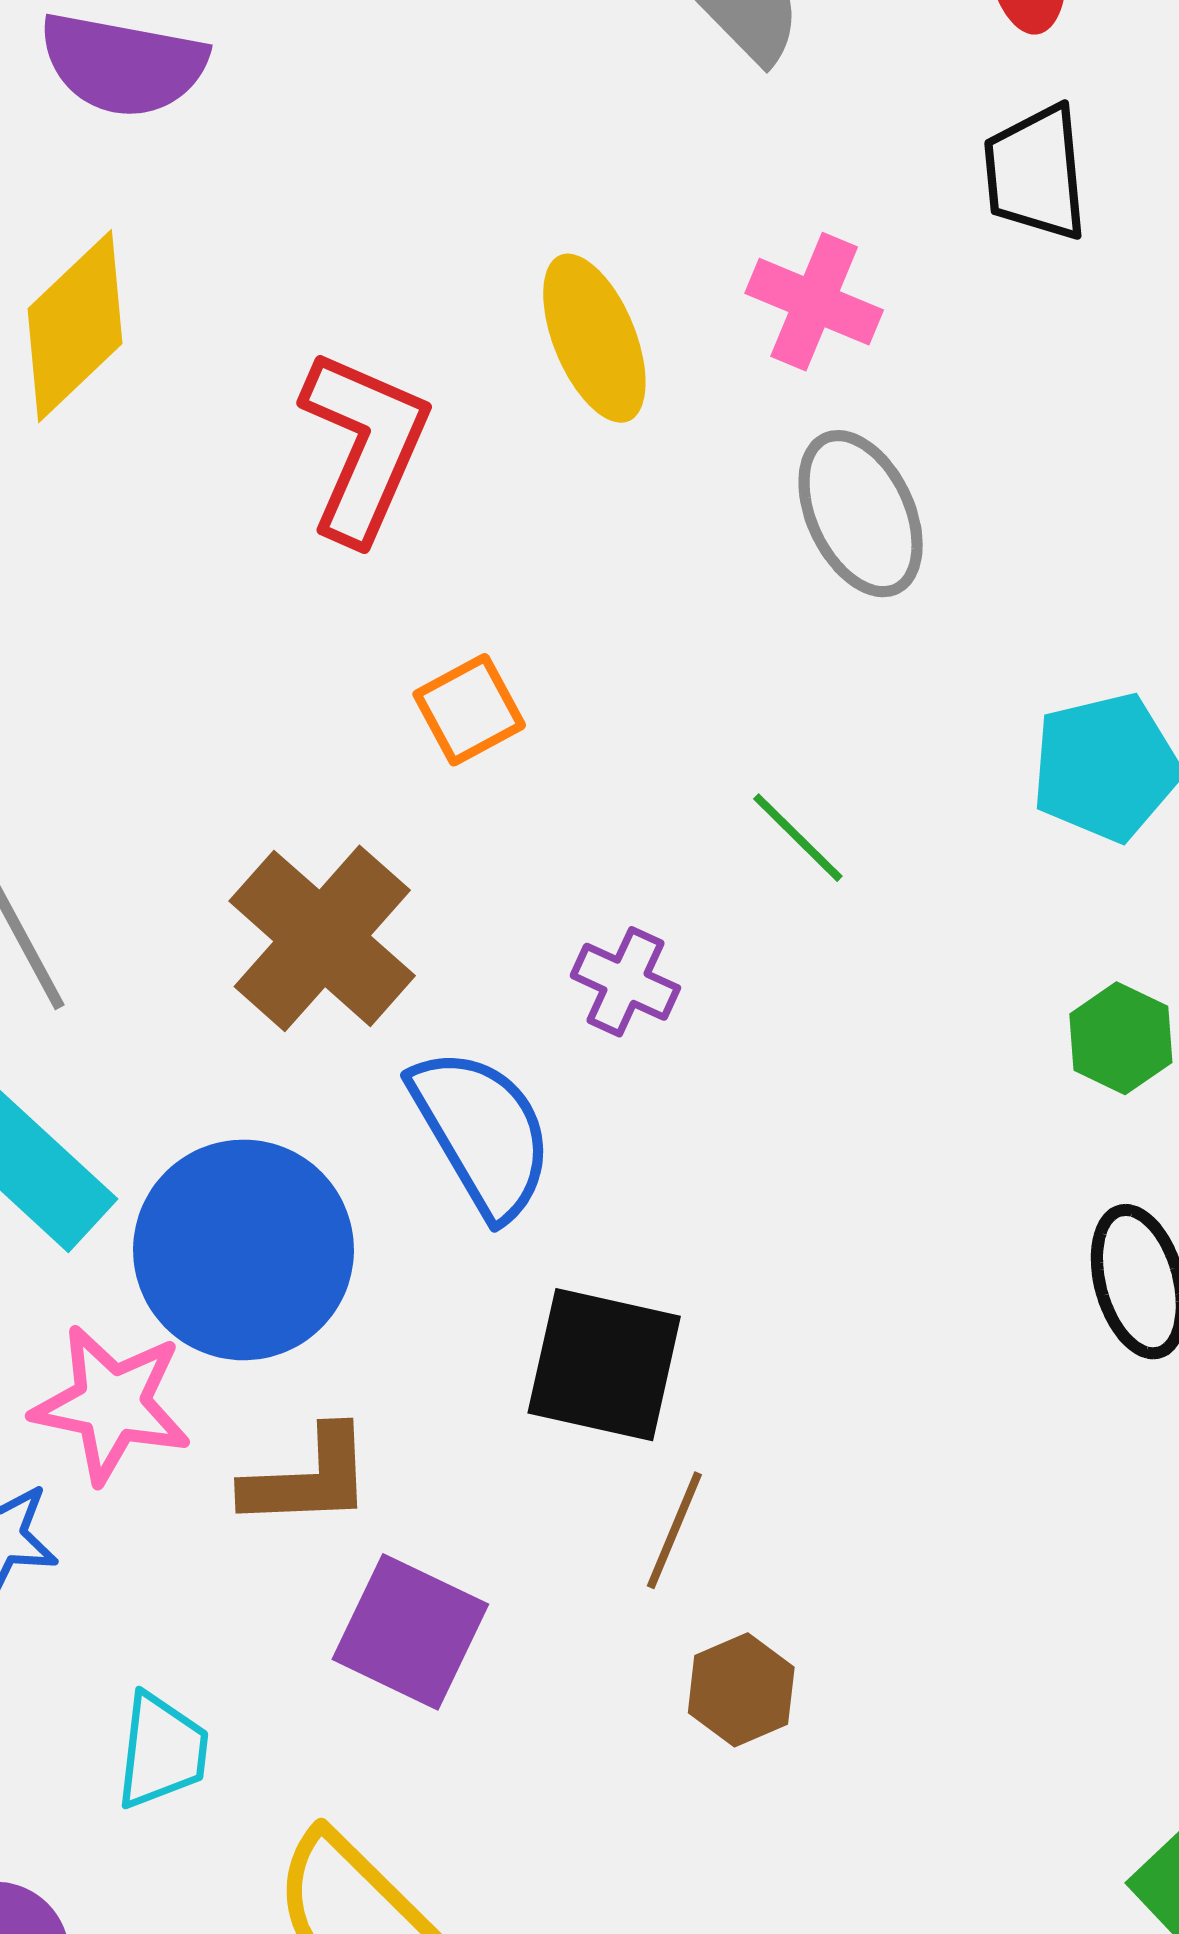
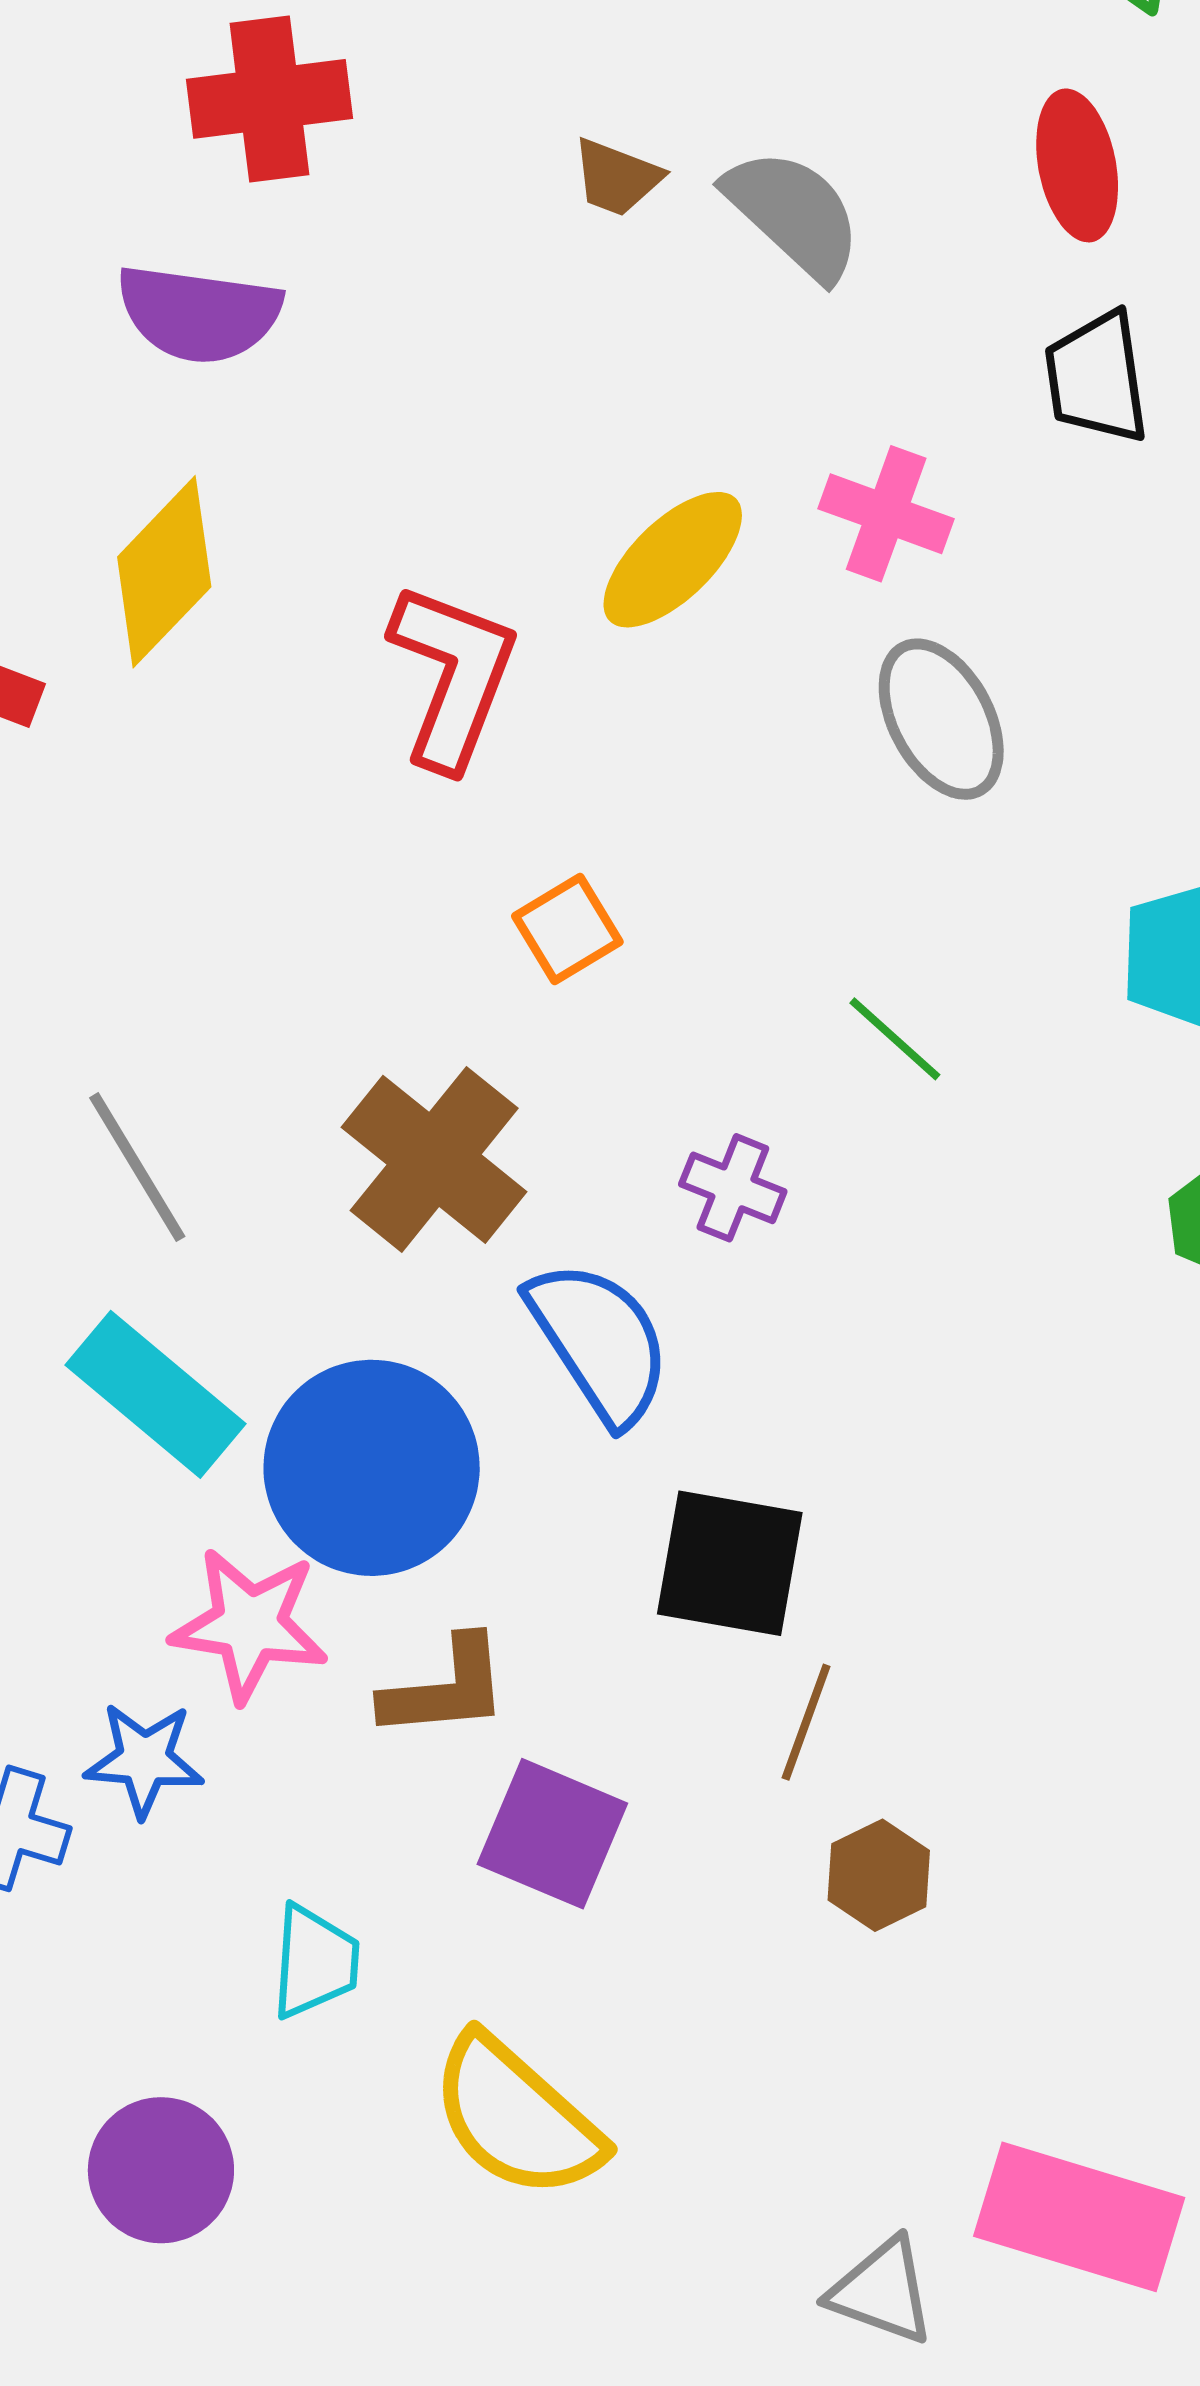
yellow ellipse: (594, 338) -> (673, 560), turned 71

